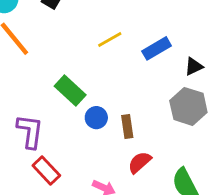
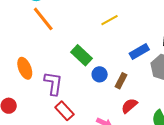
blue rectangle: (157, 48) -> (139, 52), moved
brown rectangle: (127, 126) -> (121, 81), turned 35

